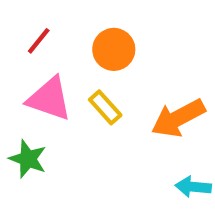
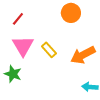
orange circle: (114, 49) -> (71, 13), moved
pink triangle: (49, 99) -> (23, 46), turned 40

